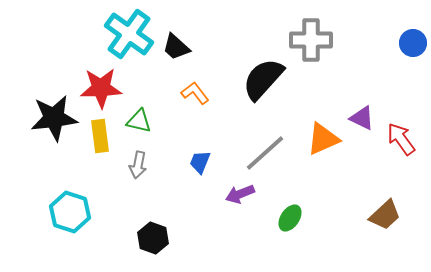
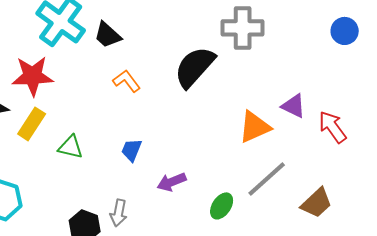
green triangle: (139, 121) -> (71, 147), moved
yellow rectangle: (100, 136) -> (32, 124), turned 40
gray line: (265, 153) -> (267, 179), moved
gray arrow: (138, 165) -> (119, 213), moved

